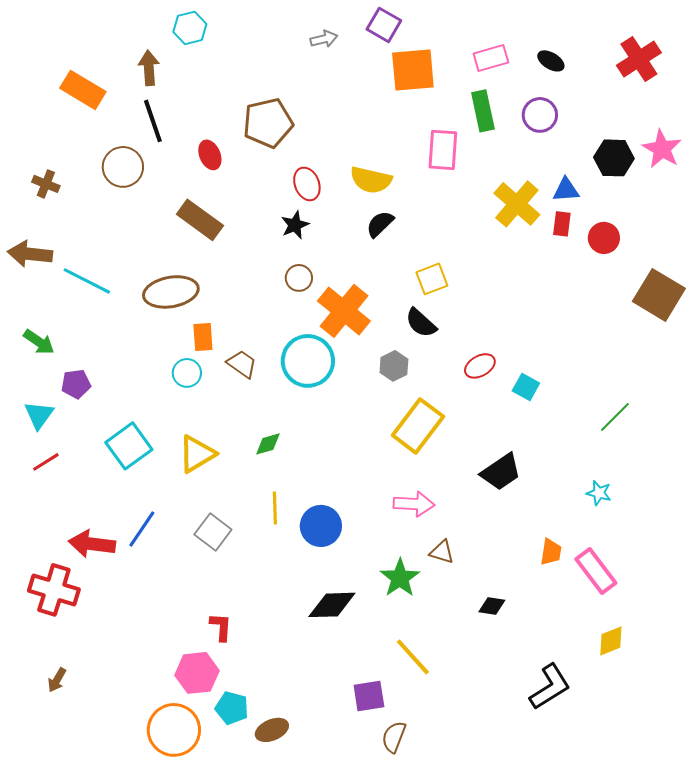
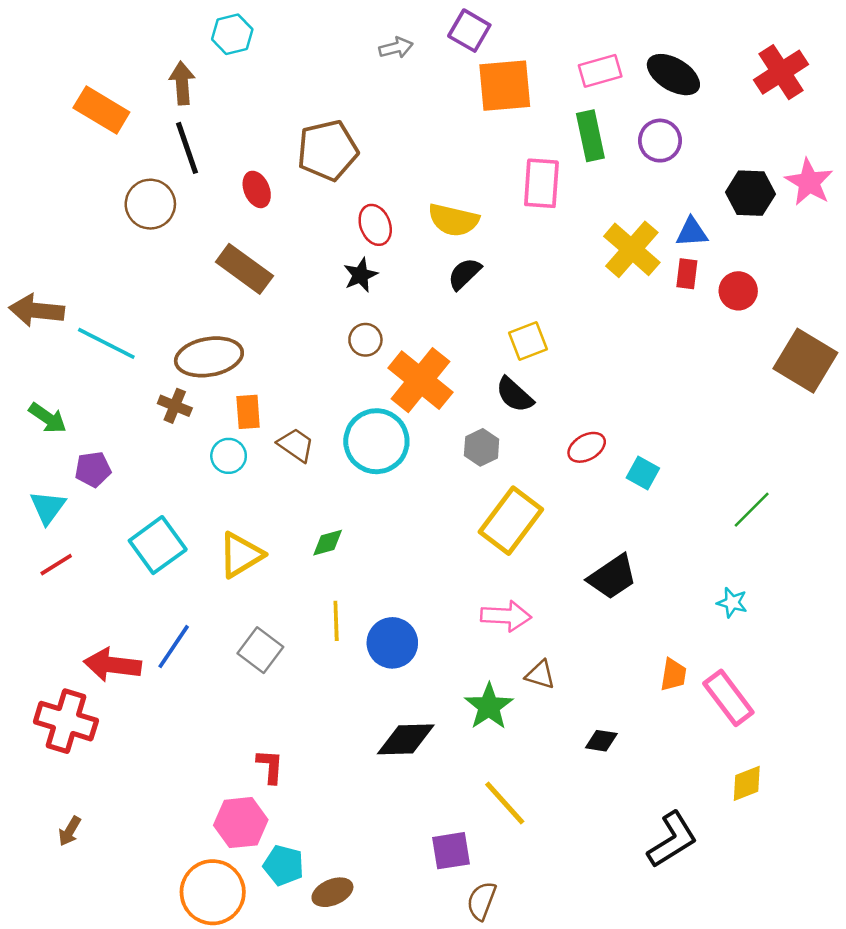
black ellipse: (551, 61) -> (673, 75), size x1.6
brown cross: (46, 184) -> (175, 406), moved

